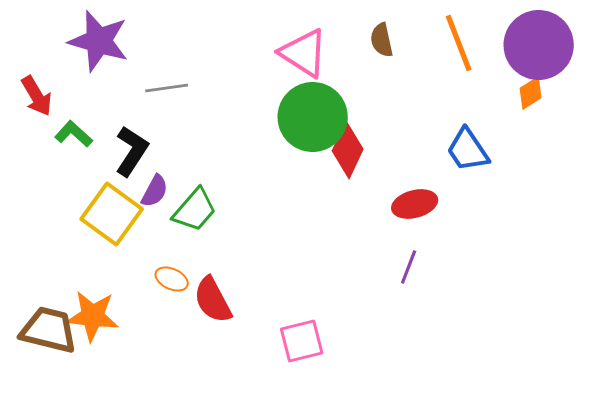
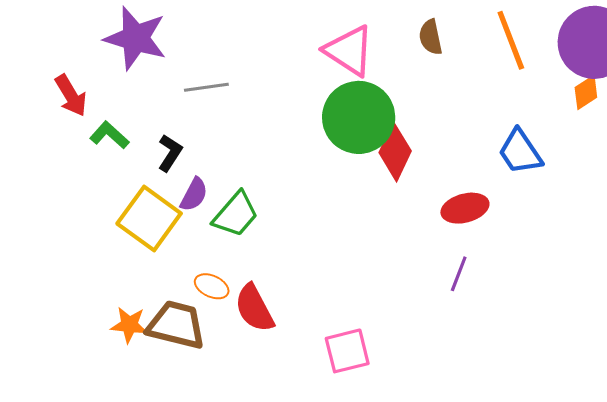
black L-shape: (132, 151) -> (170, 153), size x0.7
orange star: (93, 316) -> (129, 325), size x0.7
brown trapezoid: (49, 330) -> (176, 325), moved

